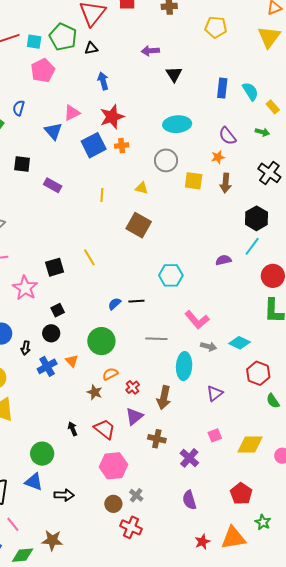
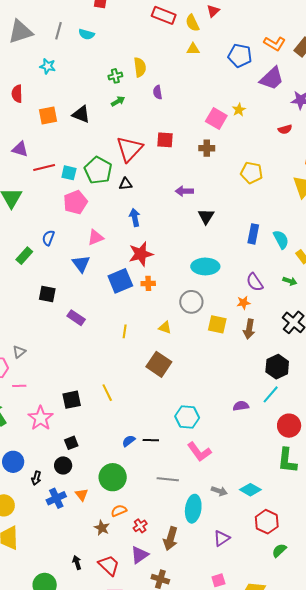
pink triangle: (72, 113) -> (96, 237), moved
pink L-shape: (197, 320) -> (199, 452), moved
green semicircle: (273, 401) -> (279, 550), turned 77

